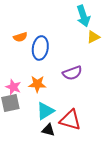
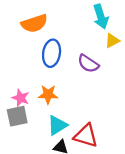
orange semicircle: (20, 37) -> (34, 23), moved, size x1.6
purple semicircle: (72, 73) -> (88, 64), moved, turned 54

